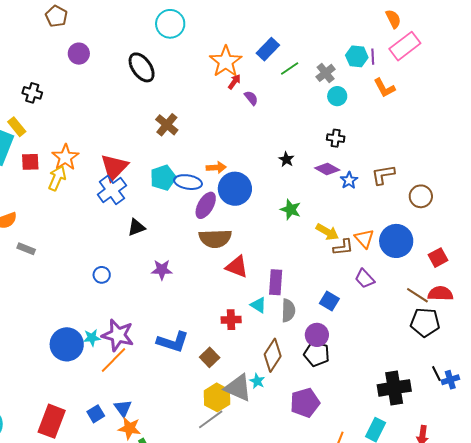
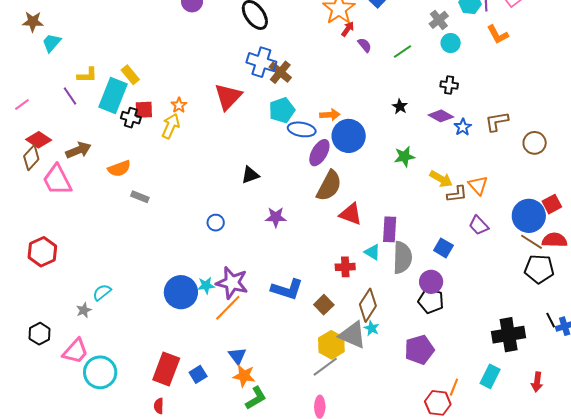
green line: (290, 68) -> (402, 52), moved
black cross: (32, 93) -> (131, 118), moved
orange star: (65, 157) -> (179, 105), size x0.6
red triangle: (114, 167) -> (228, 97), moved
cyan pentagon: (163, 178) -> (282, 110), moved
blue cross: (112, 190) -> (261, 62), moved, turned -36
green star: (291, 209) -> (404, 157), turned -30
brown semicircle: (215, 238) -> (329, 186), turned -60
blue circle: (396, 241) -> (529, 216), moved
gray semicircle: (288, 310) -> (402, 258), size x1.4
brown diamond: (273, 355) -> (368, 305), moved
blue square: (96, 414) -> (198, 374), moved

